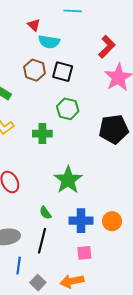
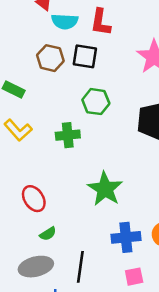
red L-shape: (107, 47) -> (101, 22), moved, turned 150
green semicircle: (45, 213) -> (48, 234), moved, turned -80

